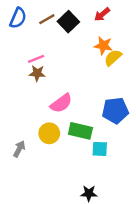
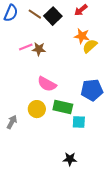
brown line: (47, 19) -> (35, 14), turned 64
brown star: (37, 73) -> (39, 49), moved
pink semicircle: (61, 103) -> (47, 84), turned 66

